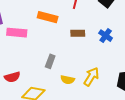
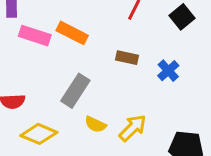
orange rectangle: (48, 17) -> (72, 33), moved
gray rectangle: (50, 61) -> (75, 91), size x1.5

